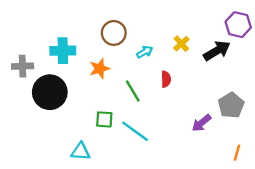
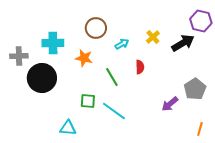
orange star: (100, 69) -> (84, 58), turned 30

